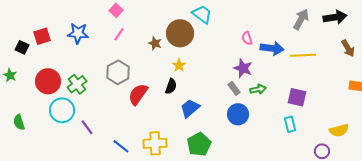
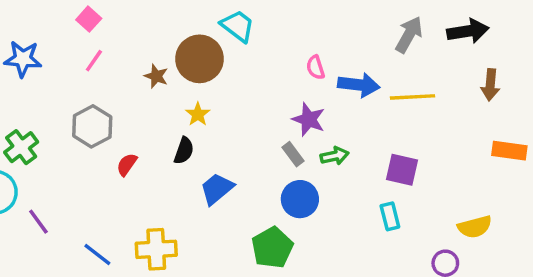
brown arrow: (348, 48) -> (490, 85), turned 36
red semicircle: (138, 94) -> (127, 164), size x0.6
green pentagon: (199, 144) -> (272, 248), moved

